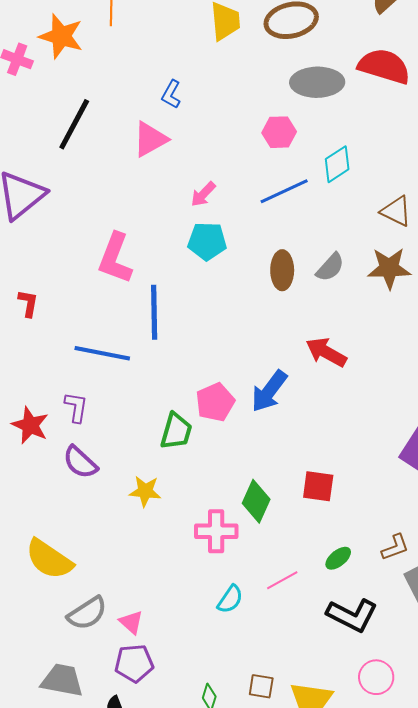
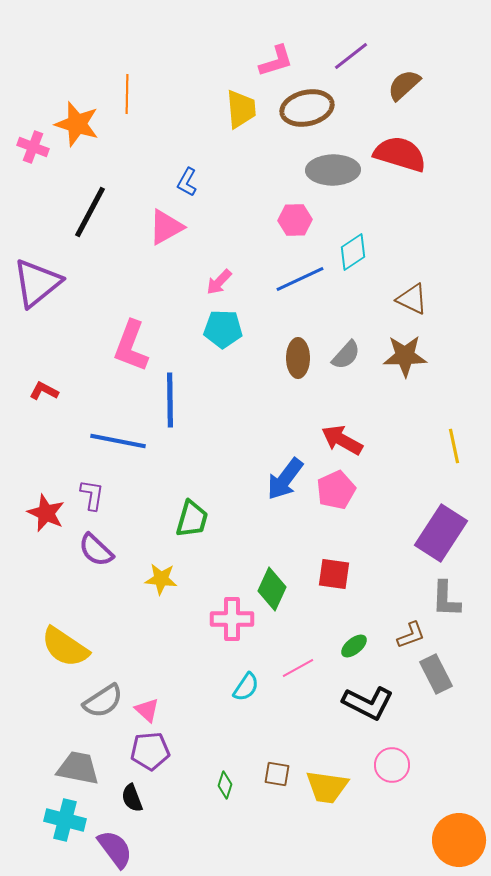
red L-shape: (28, 303) -> (44, 391), turned -72
pink pentagon: (215, 402) -> (336, 490), moved

